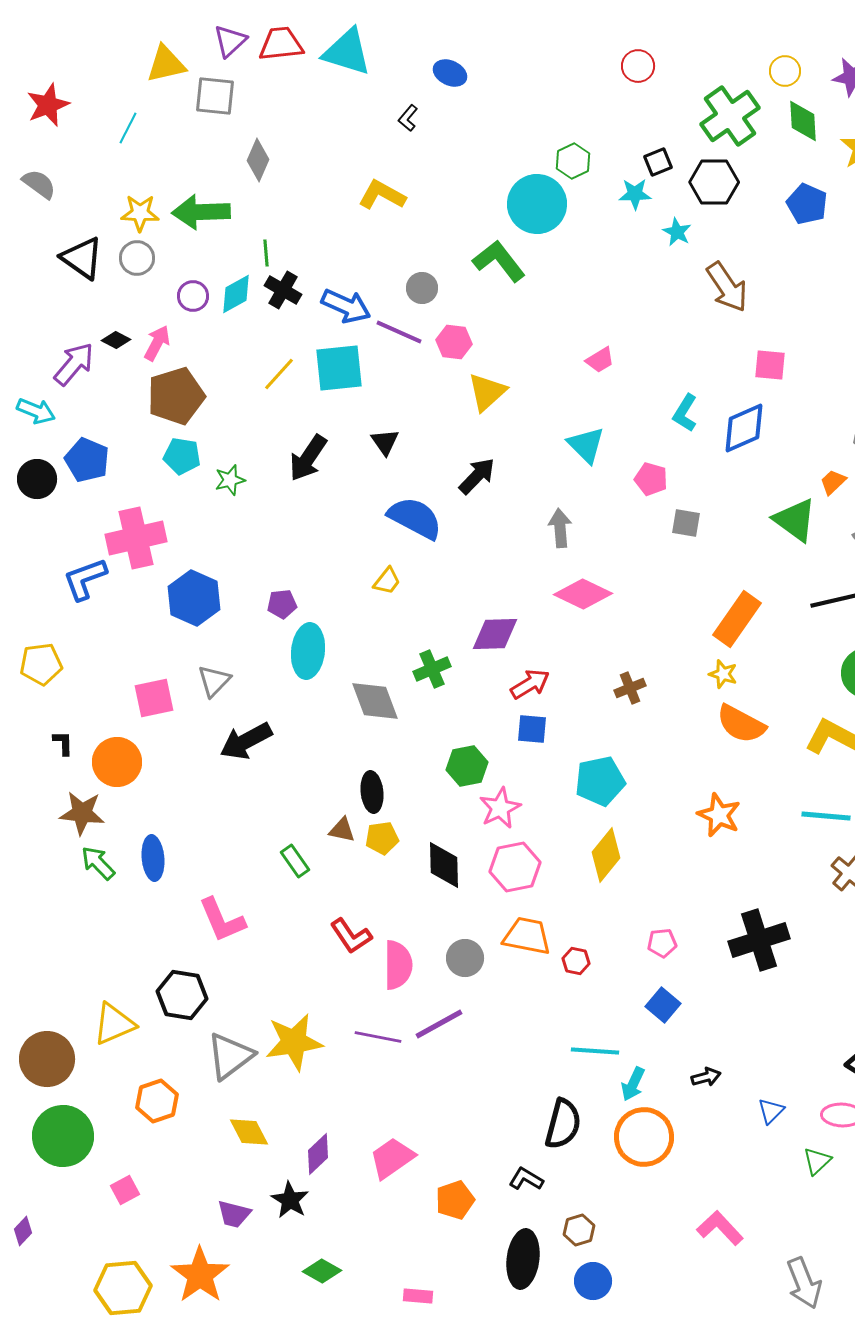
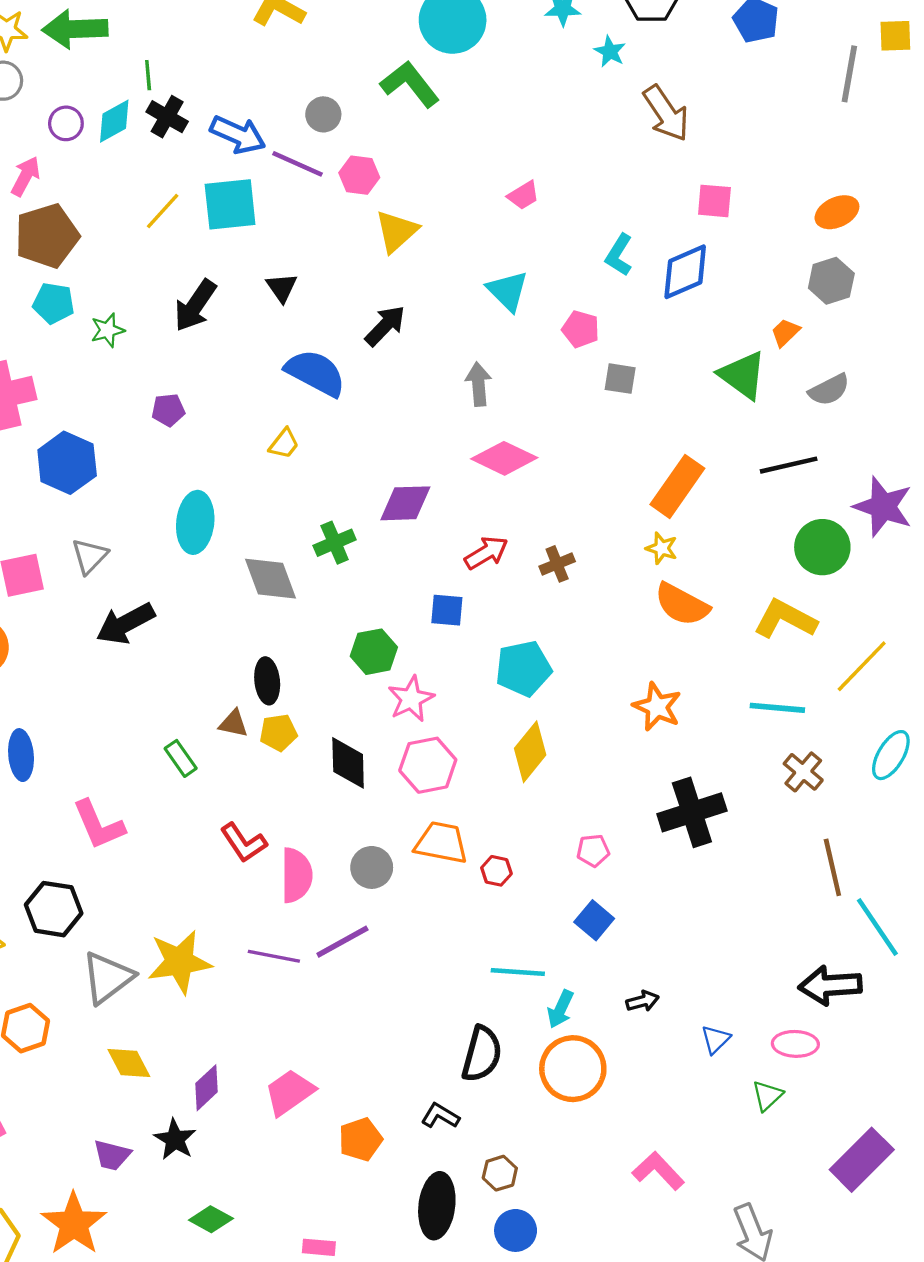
purple pentagon: (282, 604) -> (168, 410), moved
red arrow: (530, 684) -> (486, 553), moved
black cross: (759, 940) -> (692, 812), moved

